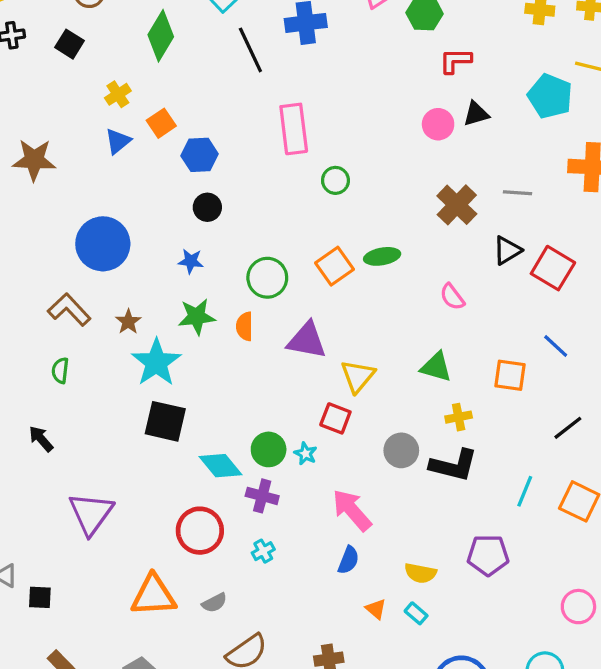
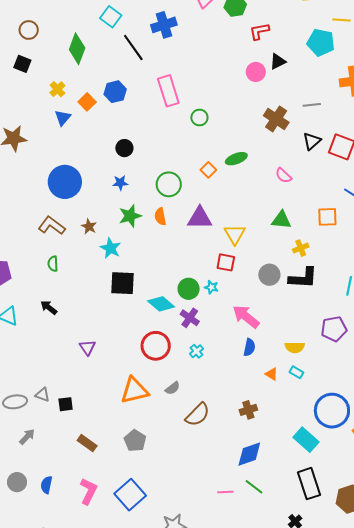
blue hexagon: (200, 155) -> (115, 92), moved
orange square: (334, 266) -> (208, 170), size x0.7
cyan star: (156, 362) -> (111, 248), size x0.7
purple cross: (262, 496) -> (190, 318), turned 30
purple triangle: (91, 513) -> (87, 347), size x0.6

